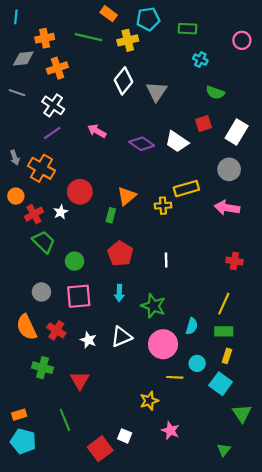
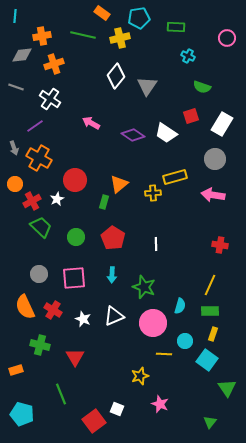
purple line: (52, 133) -> (35, 126), moved
green circle: (74, 261) -> (76, 237), moved
orange rectangle: (19, 415) -> (16, 370), moved

